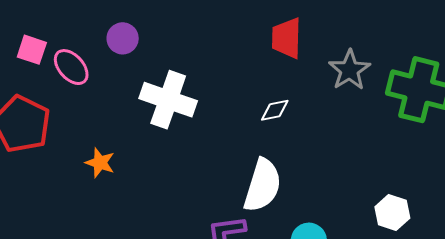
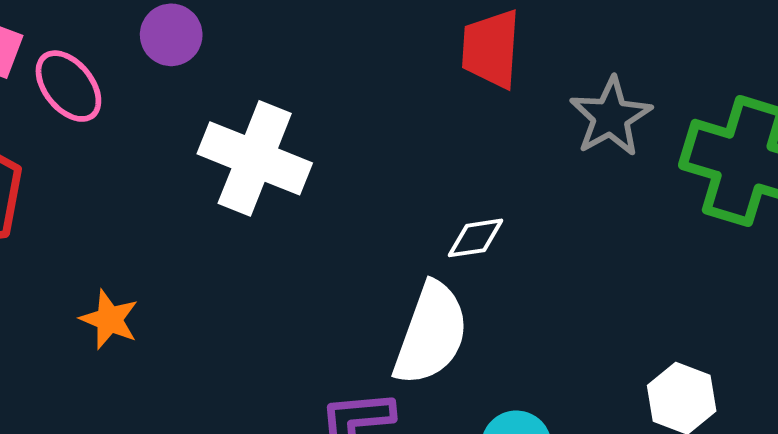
white diamond: (275, 110) -> (475, 238), moved
orange star: (100, 163) -> (109, 319), moved

